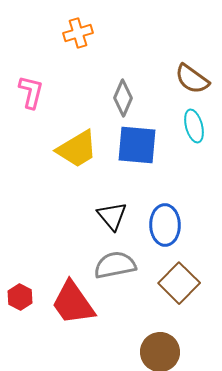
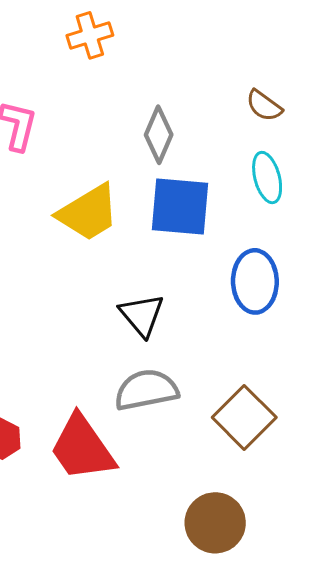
brown semicircle: (192, 79) -> (264, 106), size x0.7
blue ellipse: (165, 225) -> (255, 281), moved

